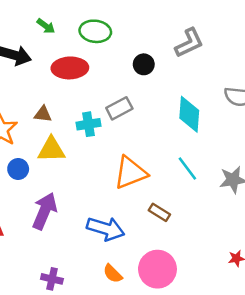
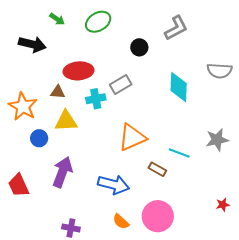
green ellipse: (95, 31) -> (98, 22), turned -35
red ellipse: (70, 68) -> (79, 71), moved
cyan line: (187, 169) -> (179, 153), moved, turned -30

